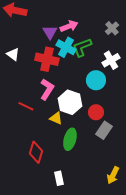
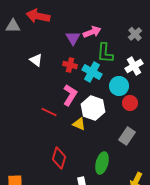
cyan cross: (66, 47) -> (92, 72), moved
green L-shape: (82, 47) -> (105, 53), turned -65
red cross: (47, 59) -> (70, 65), size x0.6
red circle: (96, 112) -> (130, 103), moved
green ellipse: (70, 139) -> (102, 163), moved

